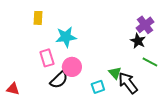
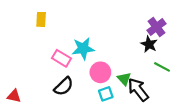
cyan star: (66, 37) -> (83, 49), moved
pink rectangle: (47, 58) -> (62, 58), moved, turned -42
pink circle: (72, 67) -> (100, 72), moved

